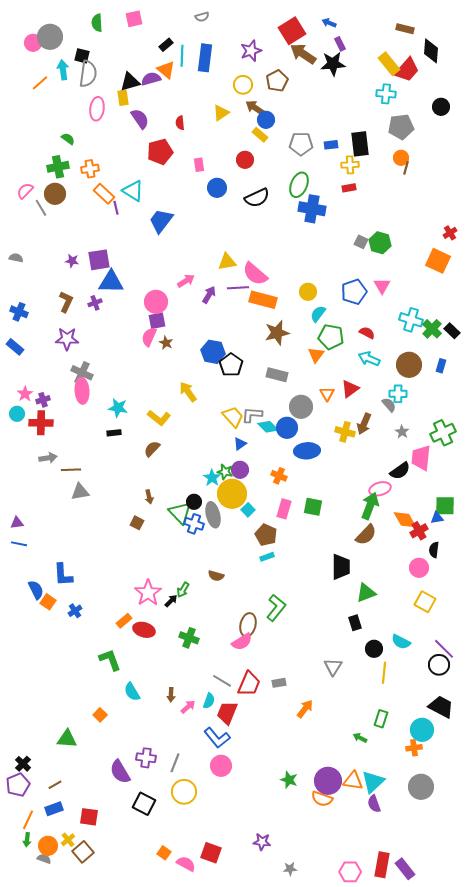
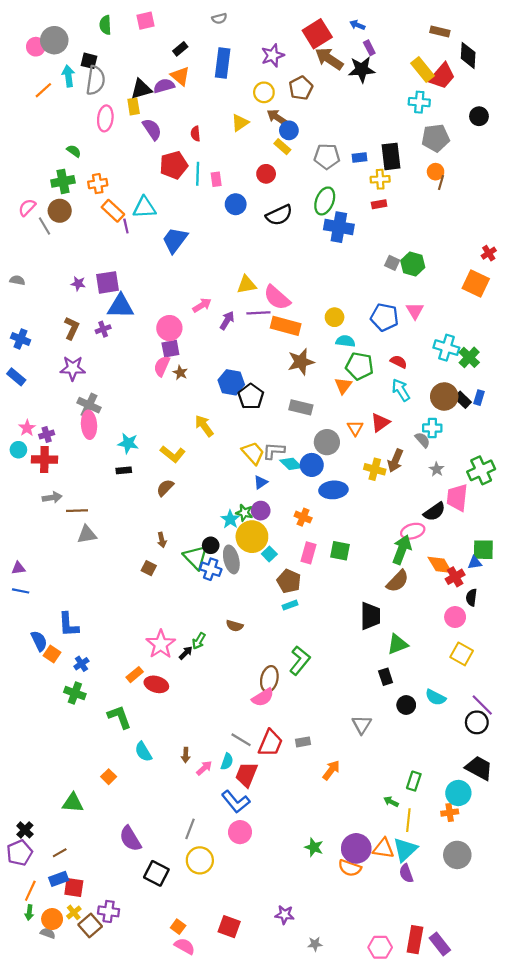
cyan line: (182, 56) -> (198, 174), moved
cyan triangle: (133, 191) -> (144, 207), turned -35
blue pentagon: (354, 292) -> (384, 317), turned 30
cyan semicircle: (318, 314) -> (345, 341), turned 60
black rectangle: (452, 331) -> (463, 400), moved
cyan arrow: (369, 359) -> (401, 390), turned 35
green cross: (189, 638) -> (75, 693), moved
yellow line: (384, 673) -> (408, 820), moved
purple cross: (146, 758) -> (109, 911), moved
red square: (89, 817) -> (74, 888), moved
pink semicircle: (186, 864) -> (185, 946), moved

